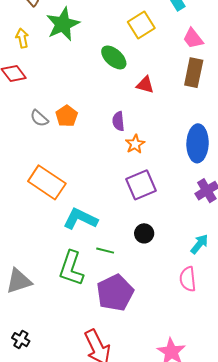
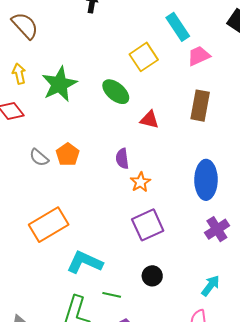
green star: (63, 24) -> (59, 84), moved
pink trapezoid: (193, 38) -> (199, 56), moved, turned 105
orange rectangle: (47, 182) -> (49, 225), turned -63

